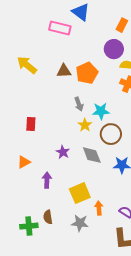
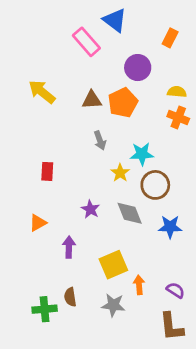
pink rectangle: (60, 28) -> (86, 42), turned 35
purple circle: (114, 49) -> (138, 68), moved
gray arrow: (79, 104) -> (100, 140), moved

